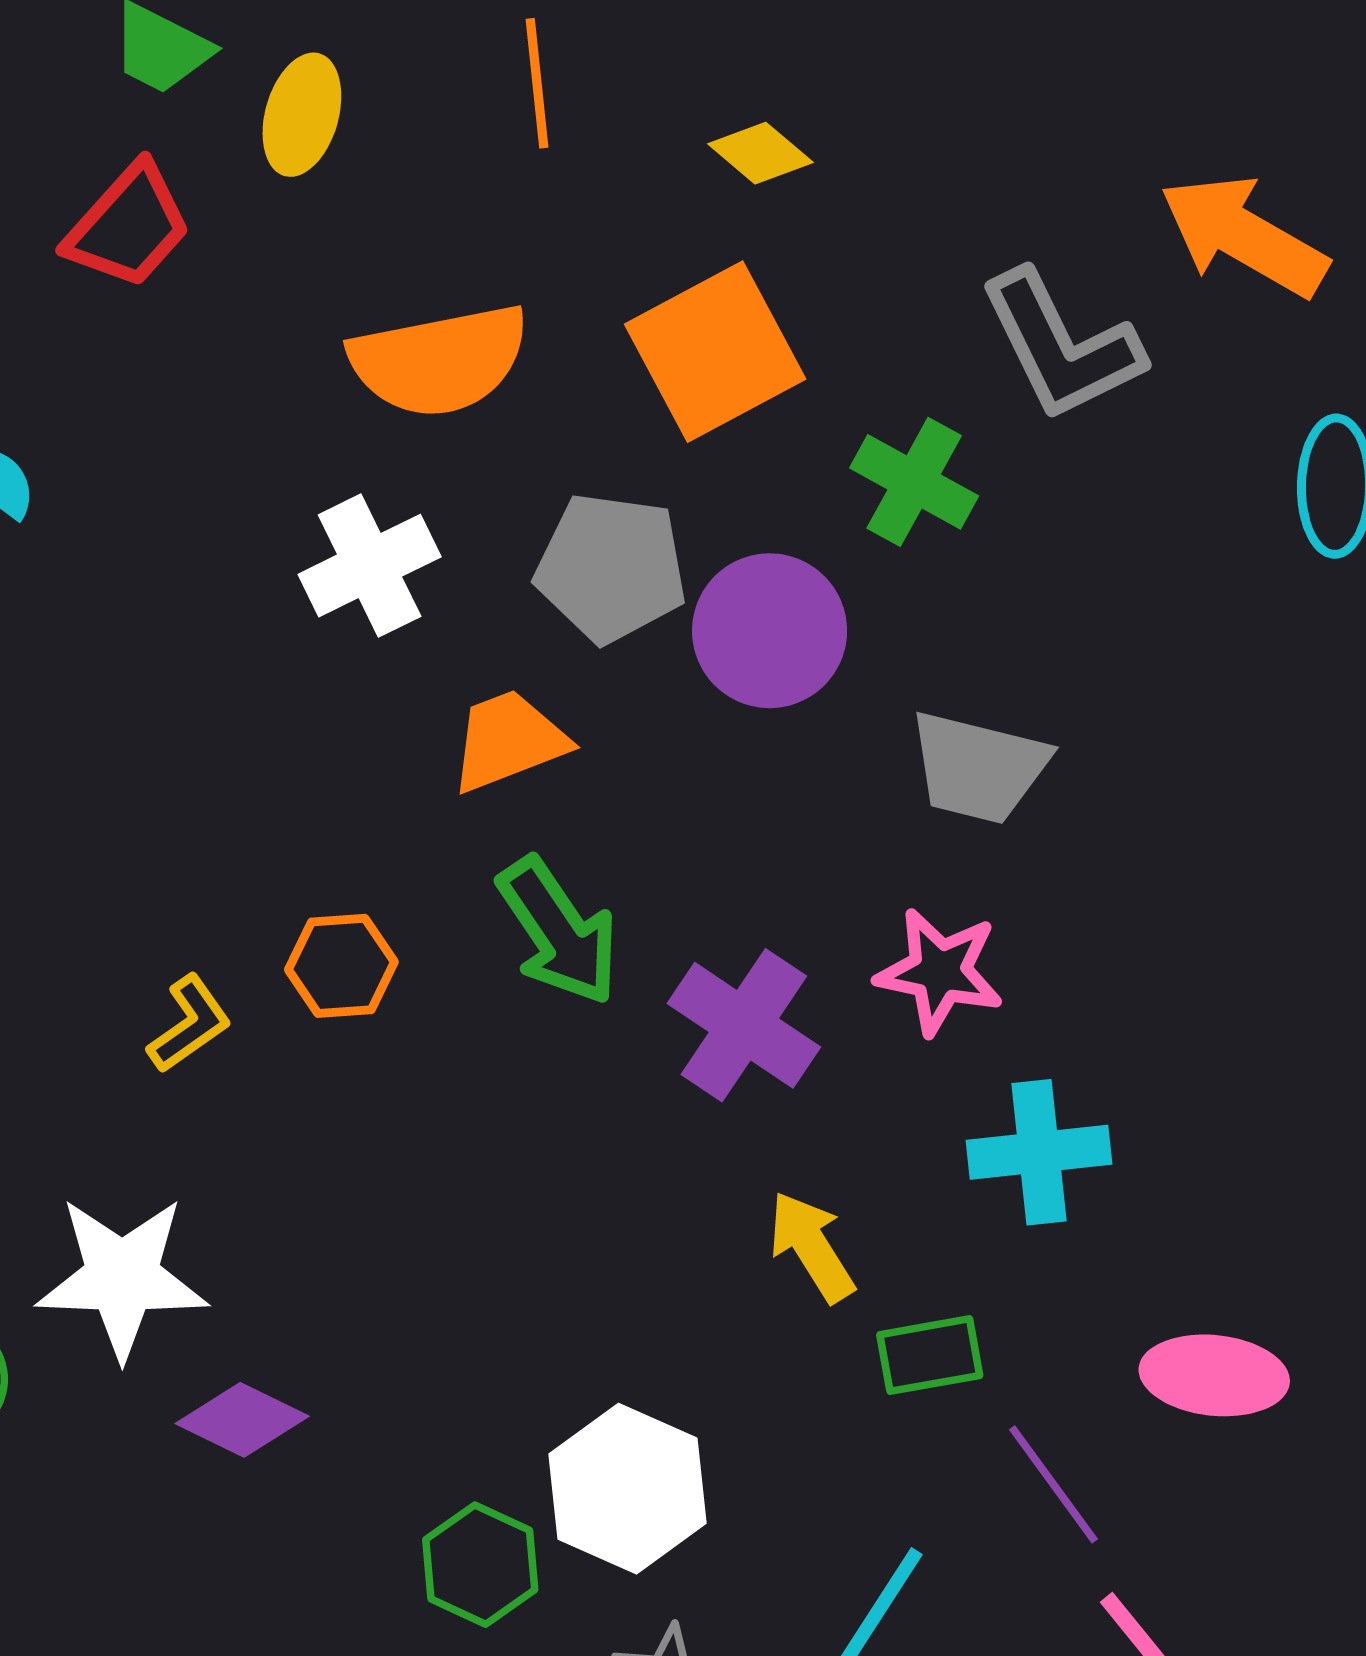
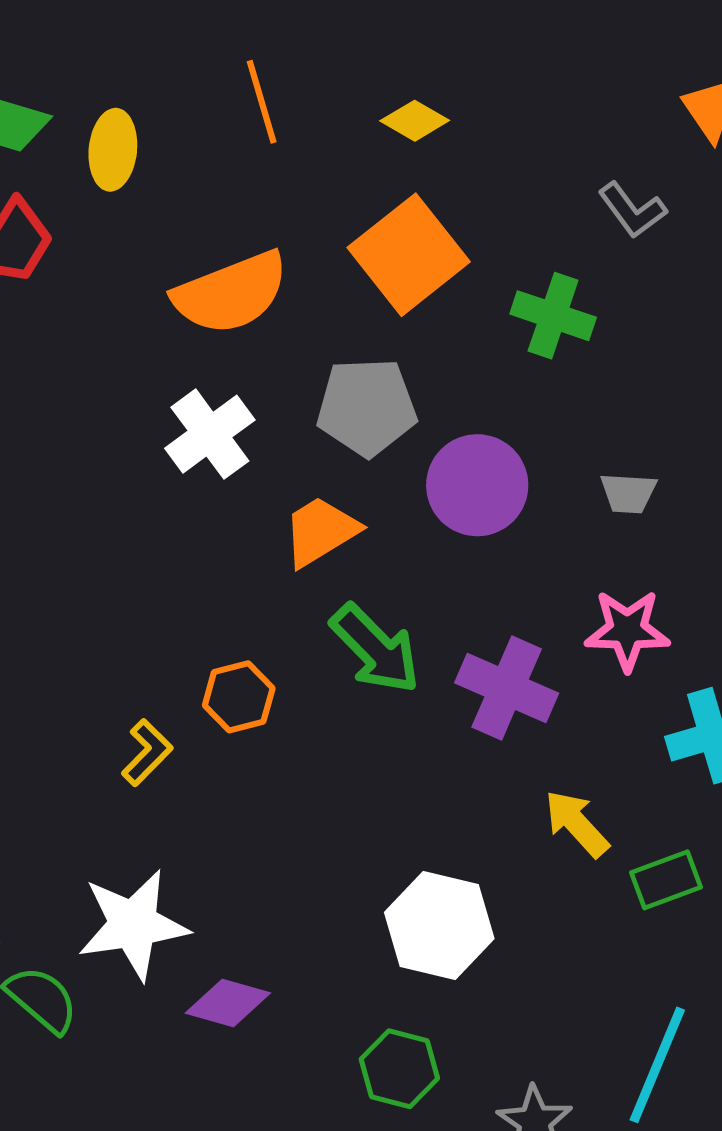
gray L-shape: (1061, 346) -> (632, 210), size x0.6
purple circle: (770, 631) -> (477, 485), moved
gray trapezoid: (978, 767) -> (628, 493), size x0.6
white hexagon: (628, 1489) -> (439, 925), moved

